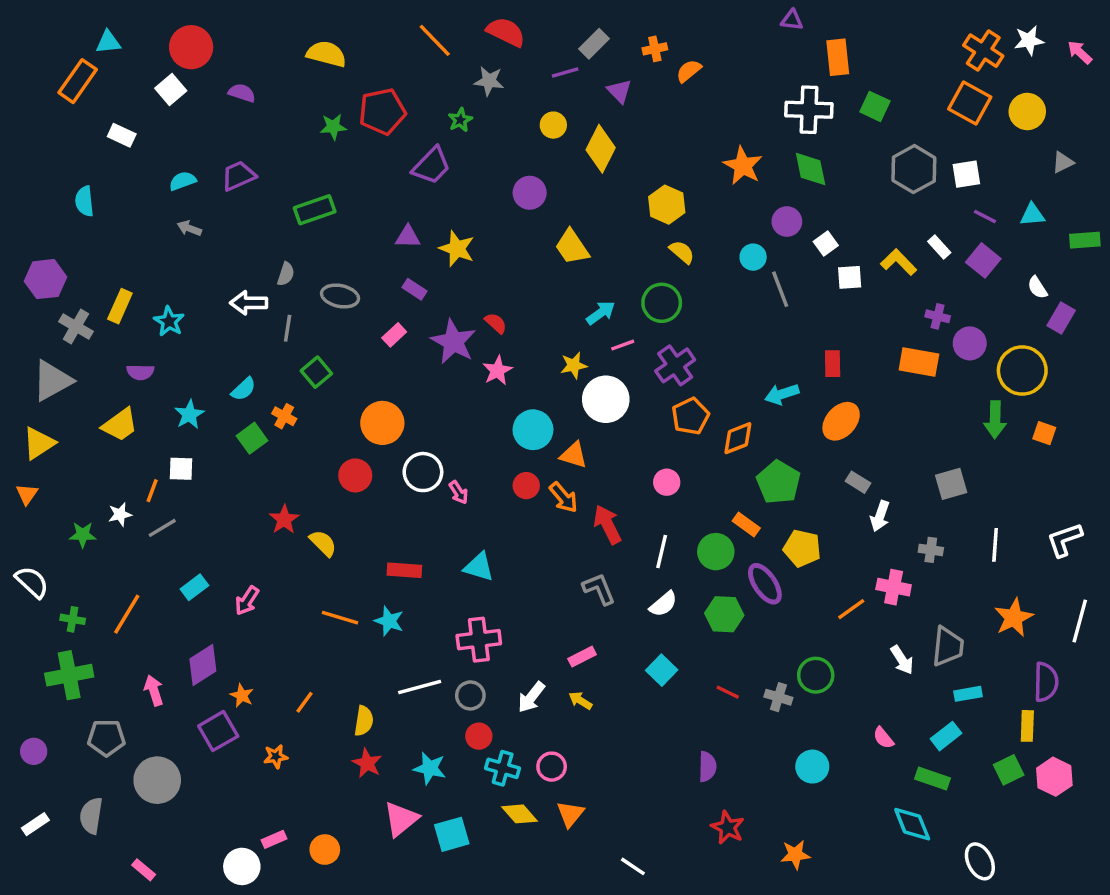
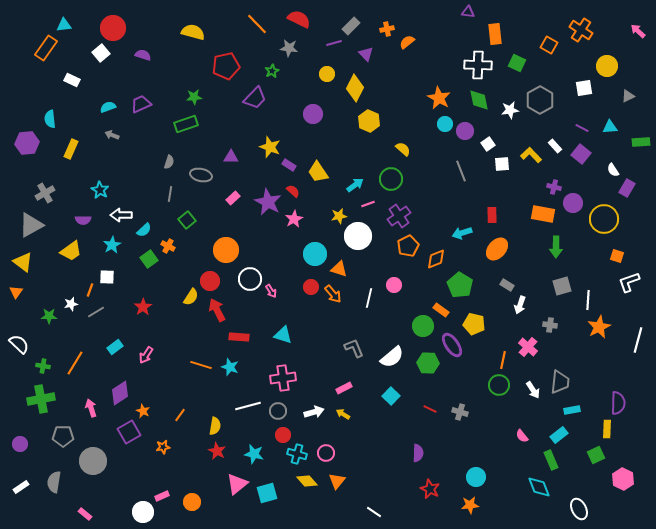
white star: (1029, 40) -> (510, 110), moved
orange square: (970, 103) -> (549, 45), moved, size x0.7
green star: (333, 127) -> (194, 97), moved
white square: (966, 174) -> (584, 88), moved
yellow hexagon: (667, 205) -> (369, 121), moved
purple triangle: (408, 237) -> (231, 157), moved
yellow trapezoid: (572, 247) -> (318, 172), moved
cyan circle: (753, 257) -> (445, 124), moved
purple hexagon: (45, 279) -> (27, 143), moved
purple rectangle: (415, 289) -> (289, 165), moved
white arrow: (249, 303) -> (121, 215), moved
yellow rectangle: (120, 306) -> (71, 149), moved
gray cross: (76, 326) -> (45, 193), turned 30
green arrow: (995, 420) -> (556, 247), moved
yellow triangle: (39, 443) -> (23, 262), turned -50
red star: (284, 519) -> (143, 307), moved
red arrow: (607, 525) -> (217, 310), moved
white L-shape: (1065, 540) -> (629, 282), moved
yellow semicircle: (323, 543) -> (191, 297), moved, turned 78
white line: (995, 545) -> (588, 300), moved
white line: (662, 552) -> (369, 298), moved
pink cross: (894, 587) -> (528, 347), turned 30
white semicircle: (663, 604) -> (392, 357), size x1.4
orange line: (851, 609) -> (503, 360), turned -42
orange star: (1014, 618) -> (599, 327), moved
white line: (1080, 621) -> (638, 340), moved
green circle: (816, 675) -> (499, 385), moved
white arrow: (531, 697) -> (314, 412), turned -144
cyan circle: (812, 767) -> (476, 477), moved
pink hexagon: (1054, 777) -> (623, 479), moved
green rectangle: (932, 778) -> (551, 460), turned 48

